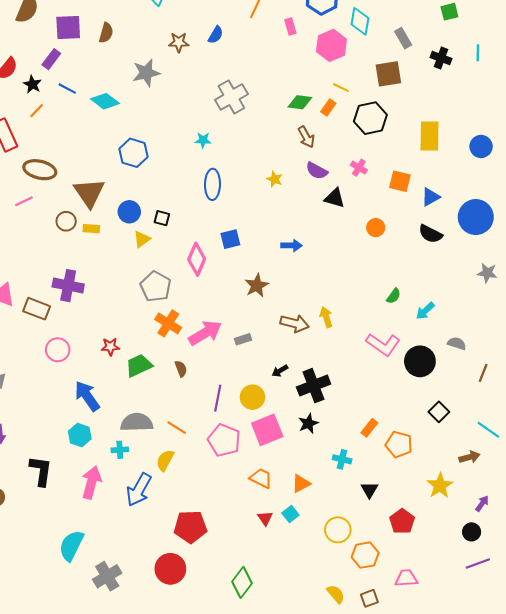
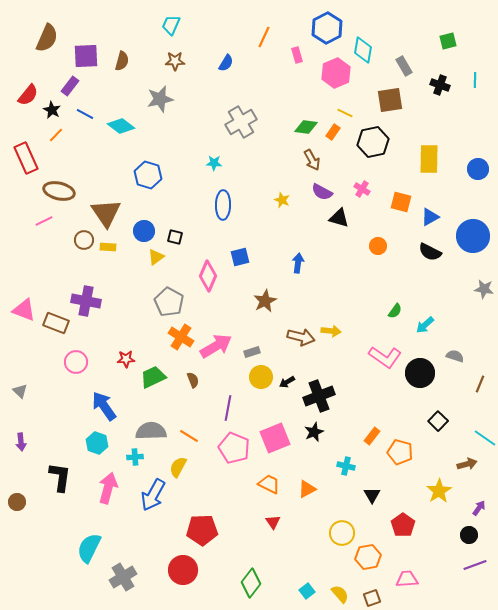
brown star: (179, 42) -> (175, 61), moved
blue arrow: (291, 245) -> (298, 263), turned -84
yellow arrow: (326, 317) -> (331, 331), turned 114
yellow circle: (252, 397) -> (261, 377), moved
cyan square: (290, 514) -> (307, 591), moved

